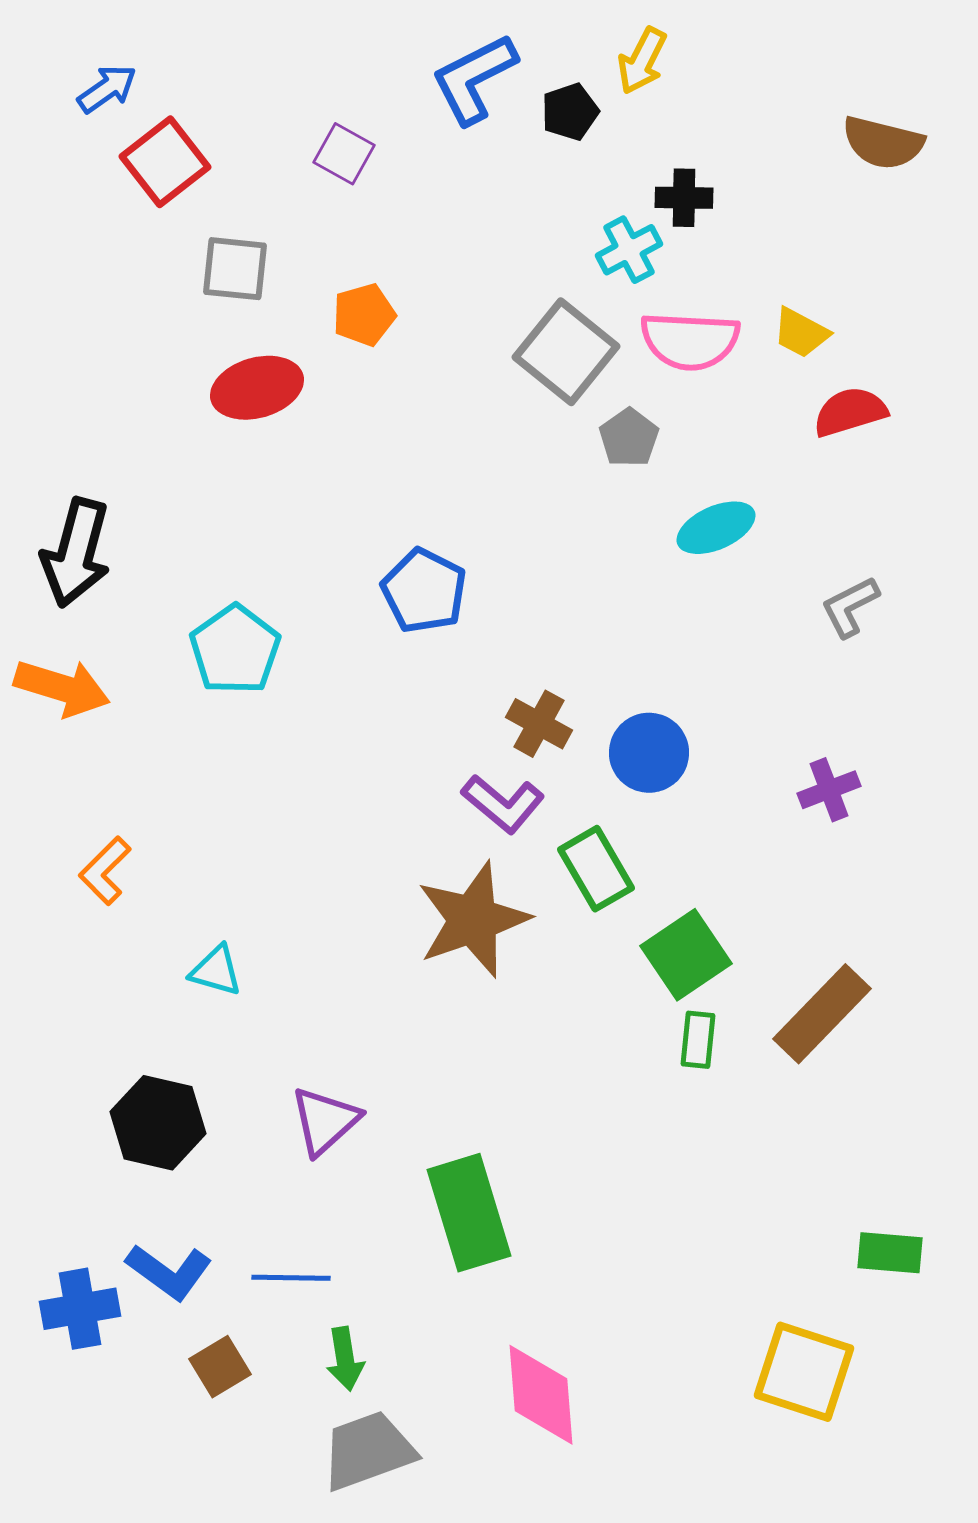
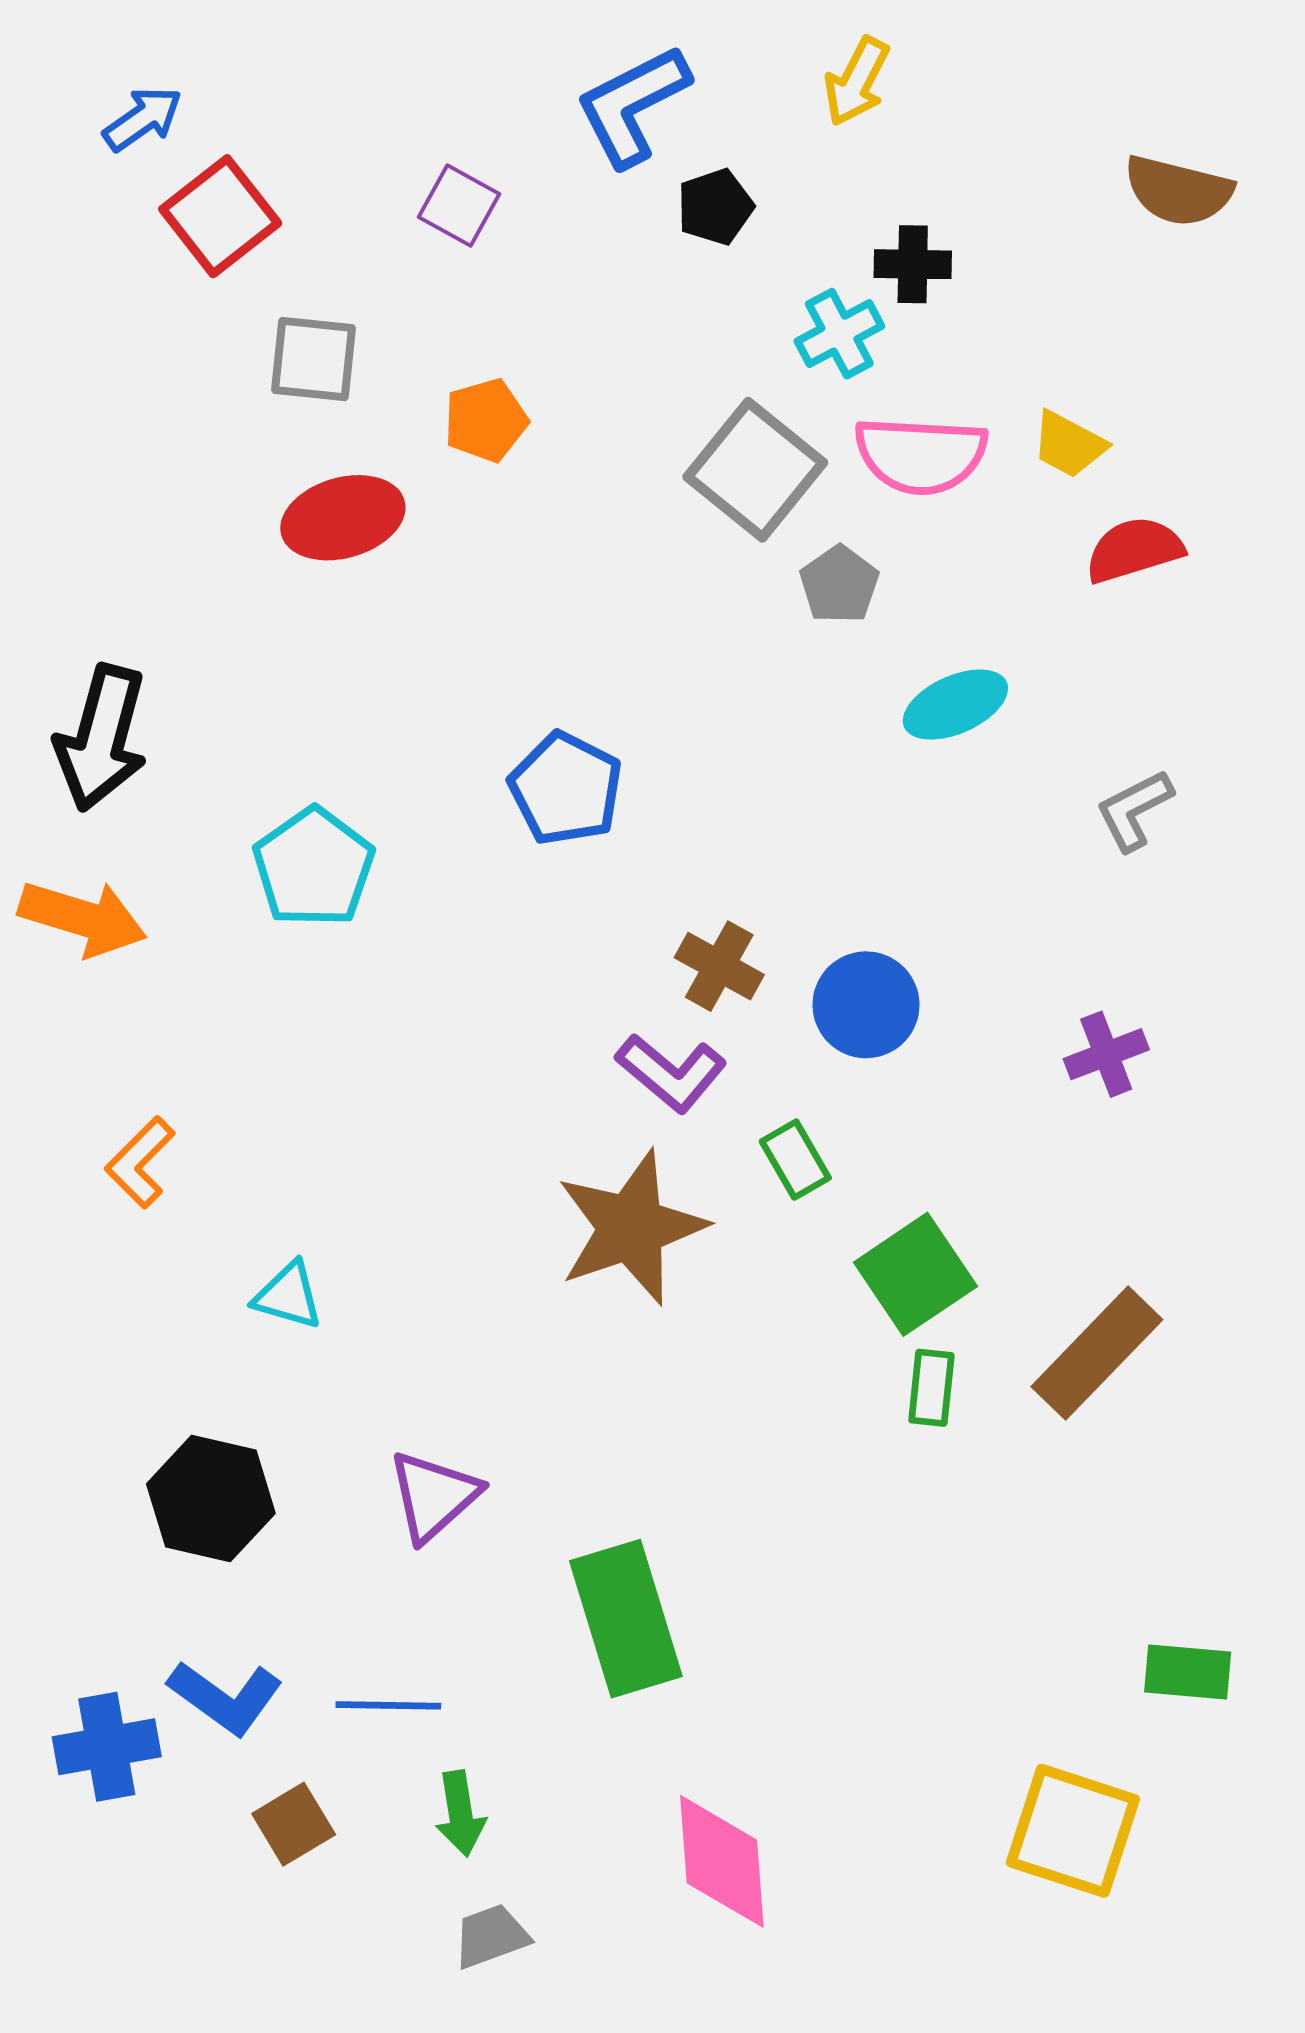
black pentagon: (570, 112) -> (715, 207), moved
green rectangle: (596, 869) -> (795, 1160), size x0.7
gray trapezoid: (368, 1451) -> (491, 1936), size x0.6

